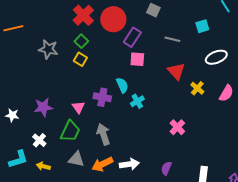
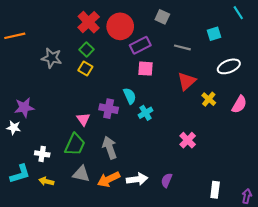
purple rectangle: (132, 37) -> (140, 45), turned 30
red triangle: (176, 71) -> (187, 81), turned 30
purple star: (43, 107) -> (24, 108), moved
white cross: (39, 140) -> (42, 154), turned -32
purple semicircle: (166, 168) -> (167, 180), moved

